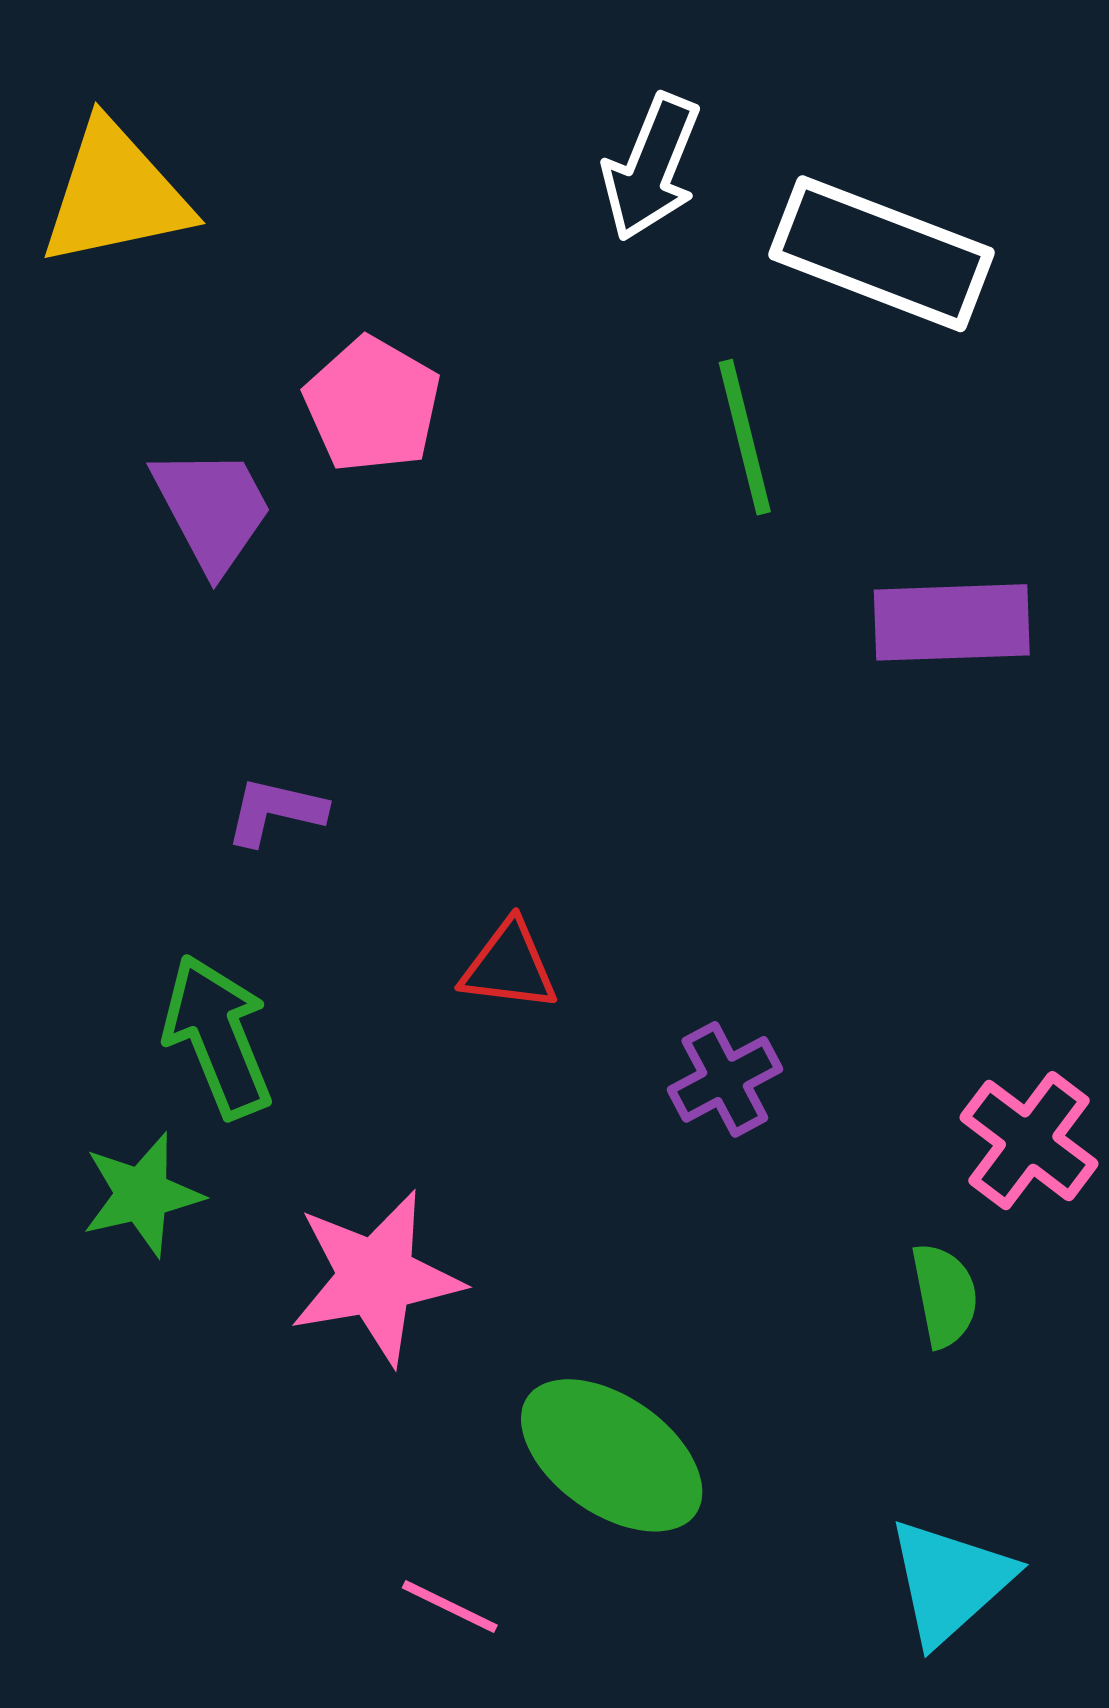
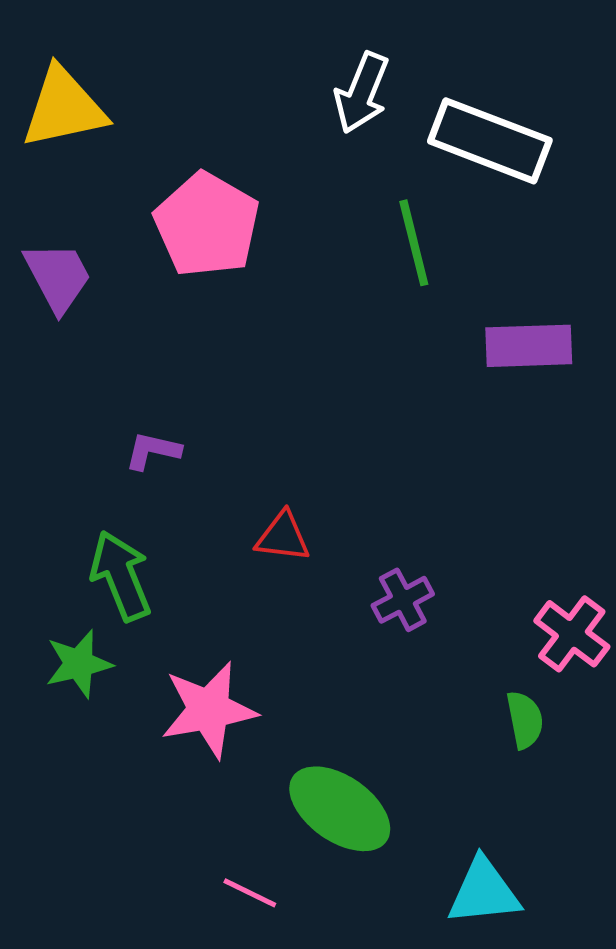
pink pentagon: (372, 405) -> (207, 225), size x1.4
purple trapezoid: (212, 509) -> (58, 277), moved
cyan triangle: (950, 1581) -> (484, 892), moved, turned 36

